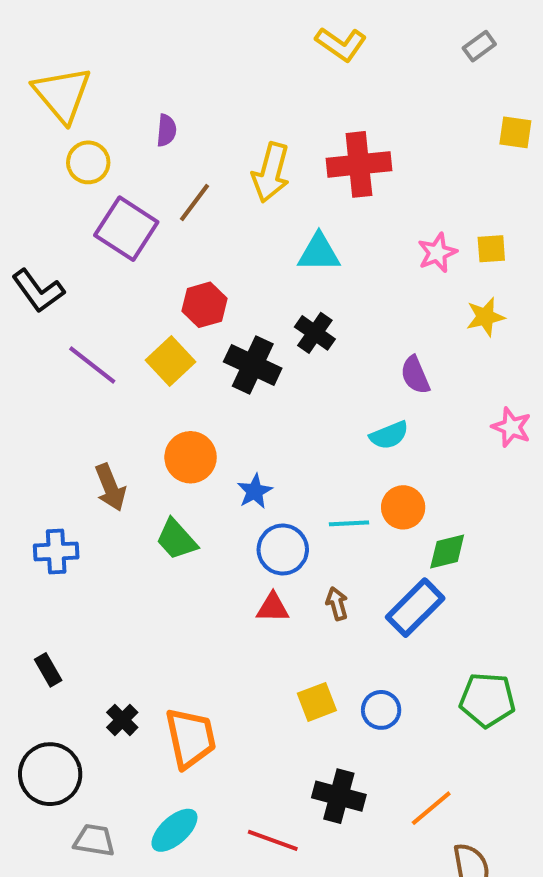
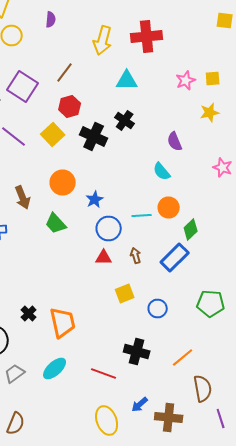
brown line: (195, 203) -> (65, 72), moved
purple square: (126, 229) -> (23, 86), moved
cyan semicircle: (389, 435) -> (162, 172), turned 72
green diamond: (447, 552) -> (191, 230), turned -30
yellow square: (317, 702) -> (125, 294), moved
gray trapezoid: (94, 840) -> (15, 374), turned -45

